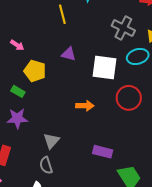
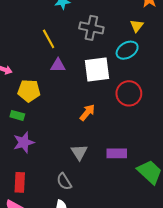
yellow line: (62, 14) -> (49, 39), moved
gray cross: (123, 28) -> (91, 28), moved
orange arrow: (85, 106) -> (87, 112), turned -36
gray triangle: (51, 141) -> (79, 152), moved

